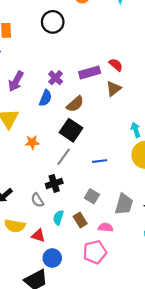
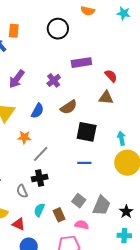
purple rectangle: (90, 73) -> (81, 63), moved
brown triangle: (114, 89) -> (106, 98), turned 35
blue semicircle: (45, 98) -> (37, 111), moved
black square: (71, 130) -> (87, 132), moved, turned -30
gray line: (64, 157) -> (41, 154), moved
gray square: (92, 196) -> (79, 201), moved

